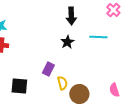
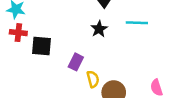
black square: (19, 86) -> (42, 46), moved

